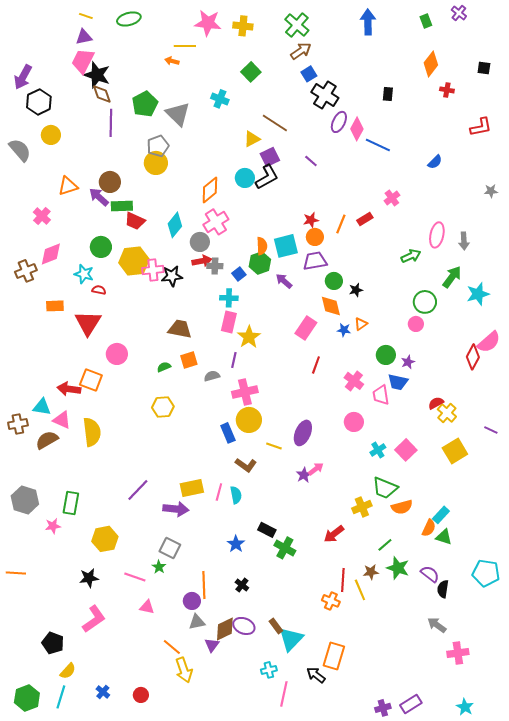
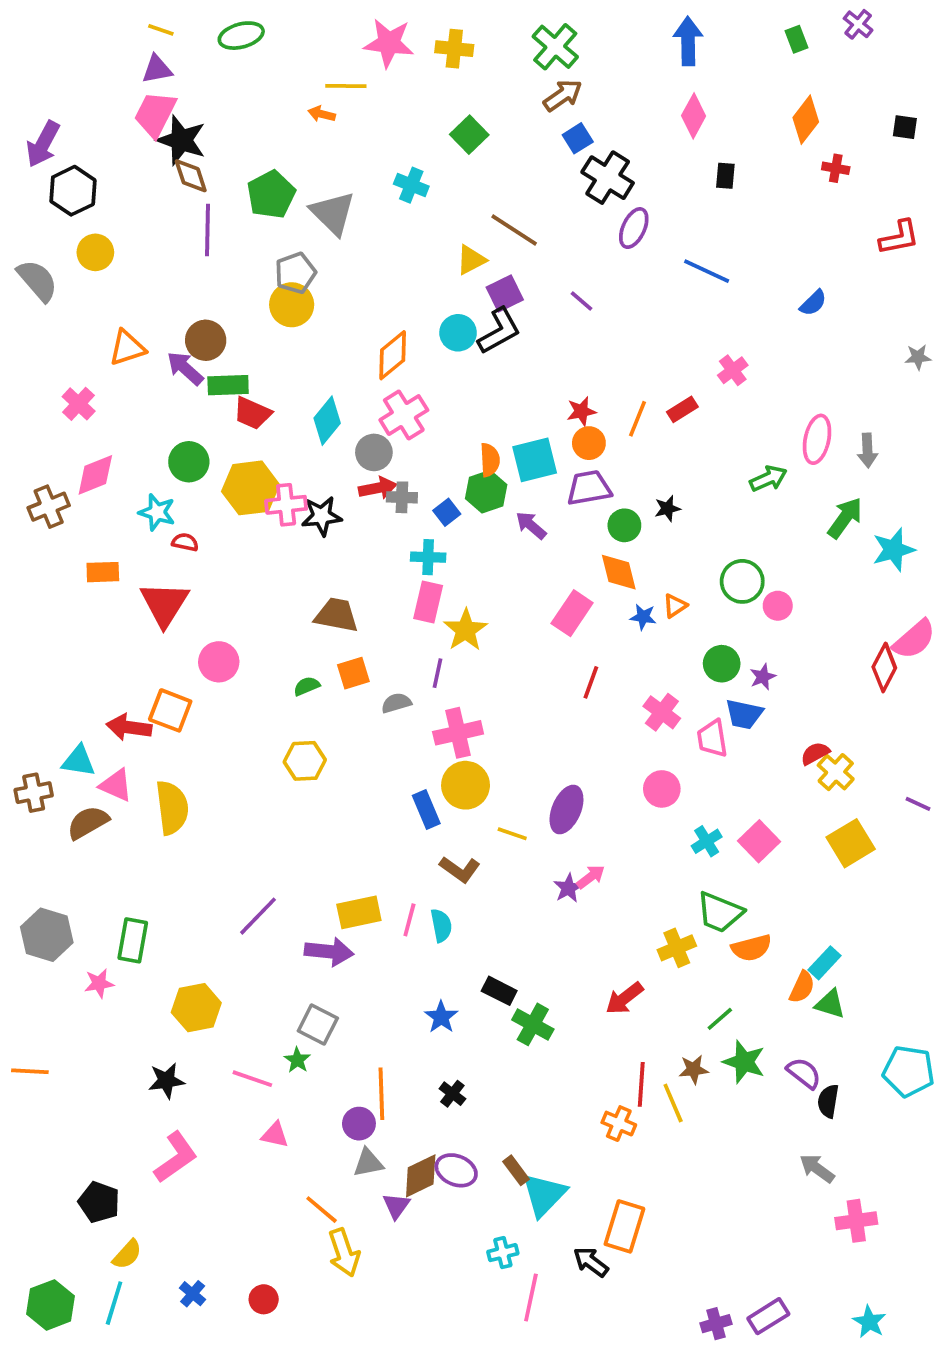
pink diamond: (357, 129) -> (694, 116), moved
black star: (356, 290) -> (667, 509), moved
green circle: (425, 302) -> (742, 581), moved

